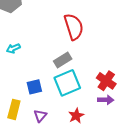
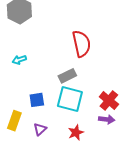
cyan square: (67, 83) -> (70, 99), turned 32

